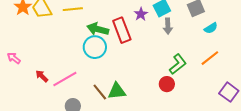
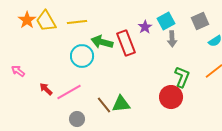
cyan circle: (95, 47) -> (82, 56), moved
green L-shape: (178, 64) -> (182, 77), turned -30
red circle: (167, 84) -> (171, 97), size x1.5

